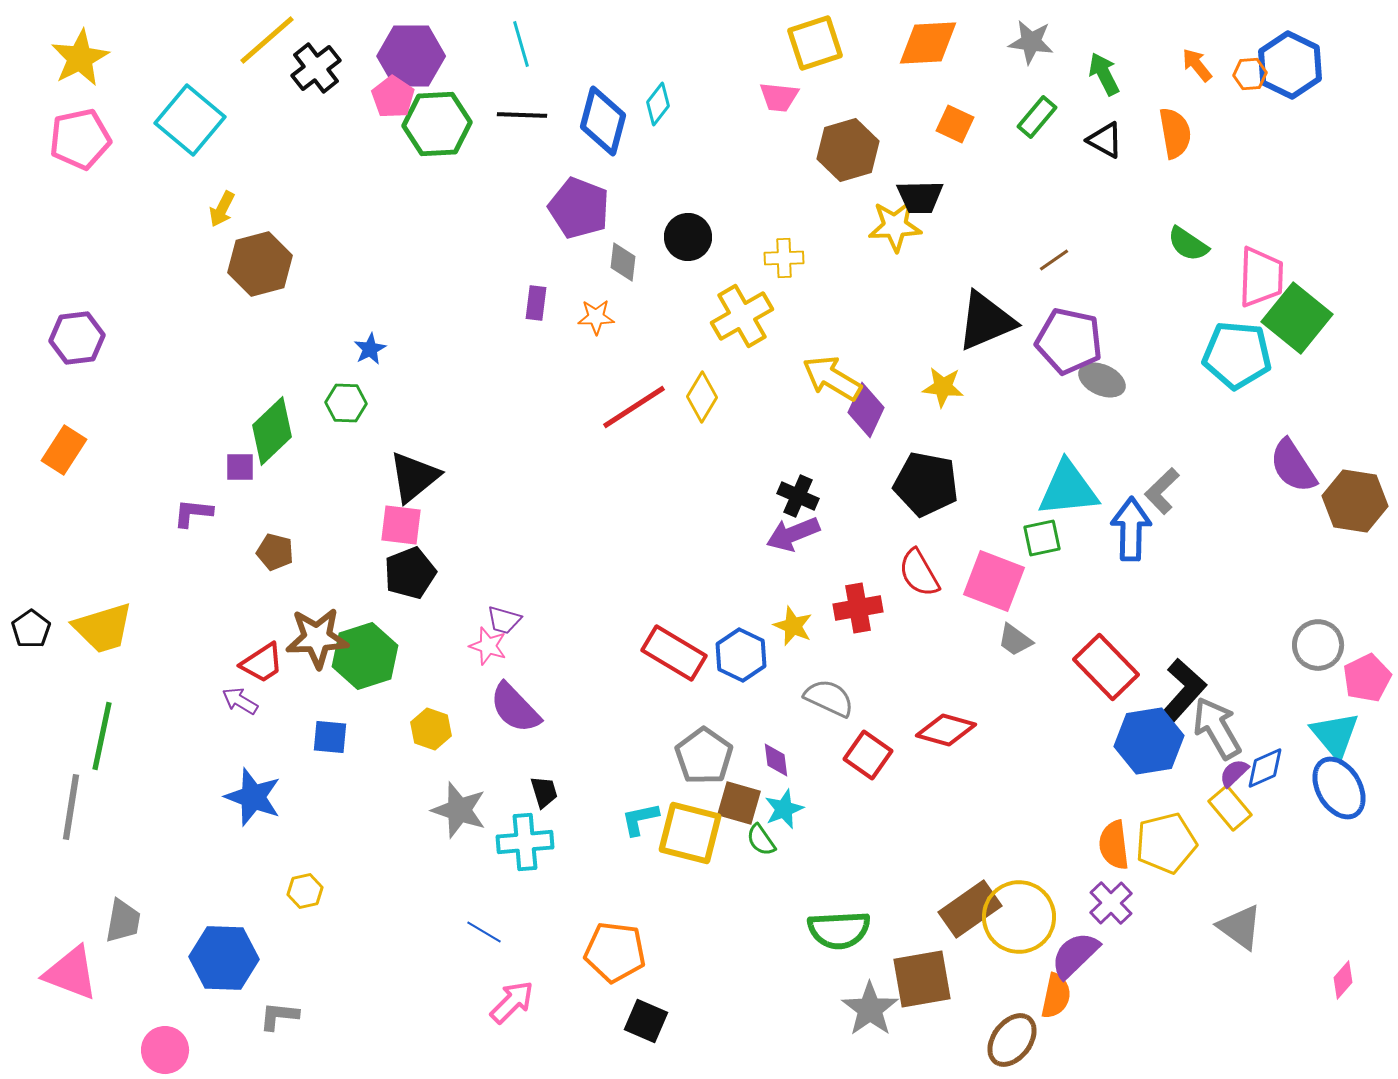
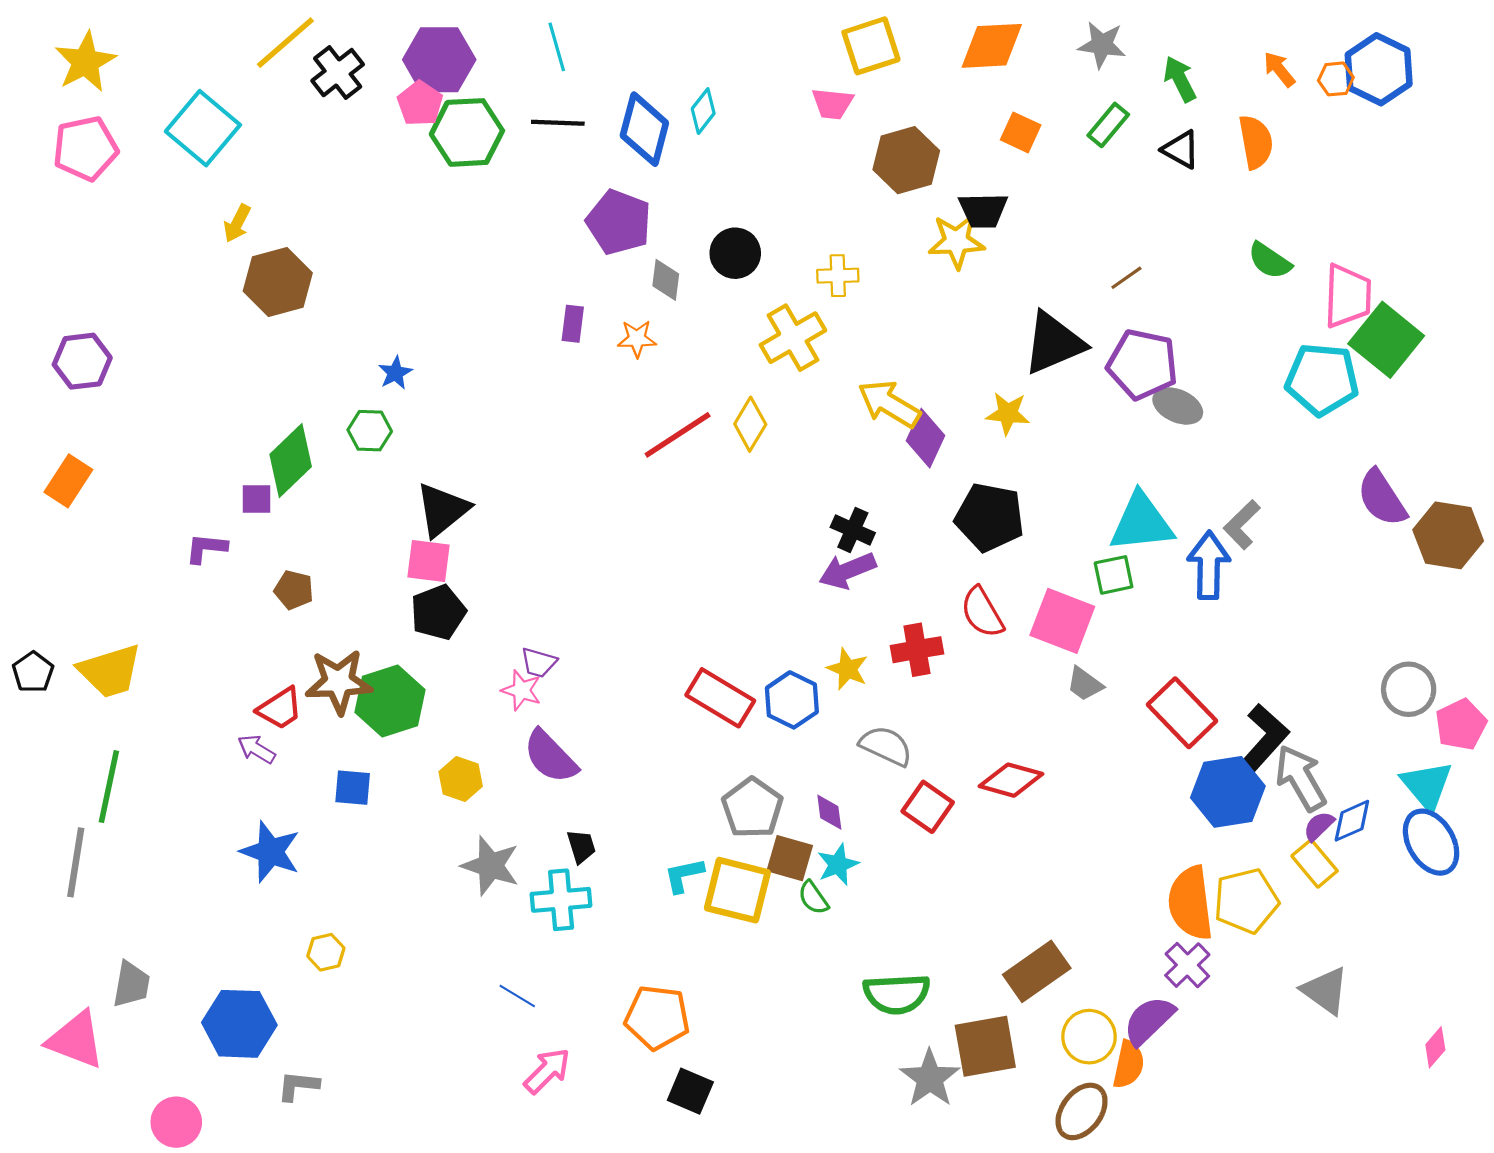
orange semicircle: (1114, 845) -> (1191, 903), size x1.4
yellow circle: (1019, 917) -> (1089, 1037), moved, size x0.7

